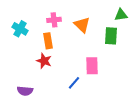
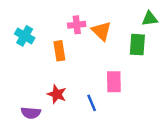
pink cross: (54, 20) -> (77, 25), moved
red star: (44, 61) -> (57, 94), moved
blue line: (74, 83) -> (92, 103), turned -64

